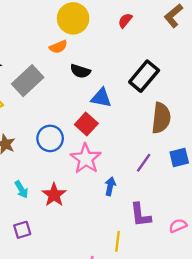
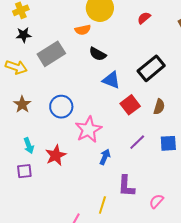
brown semicircle: (161, 118) -> (159, 107), size x0.6
red square: (86, 124) -> (130, 105), moved
pink semicircle: (178, 226) -> (156, 201), turned -35
purple square: (22, 230) -> (24, 171), moved

